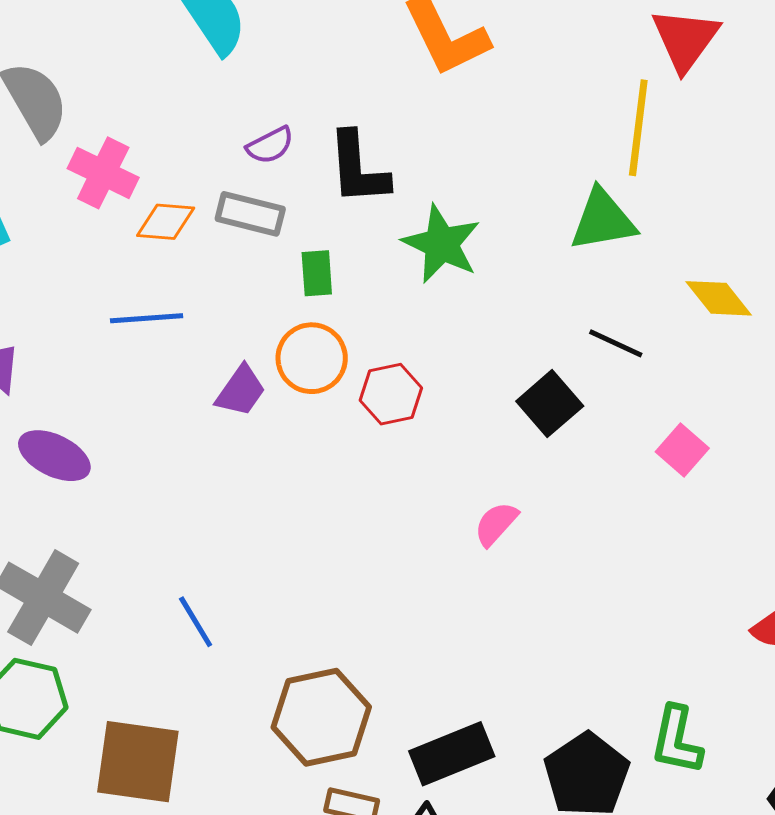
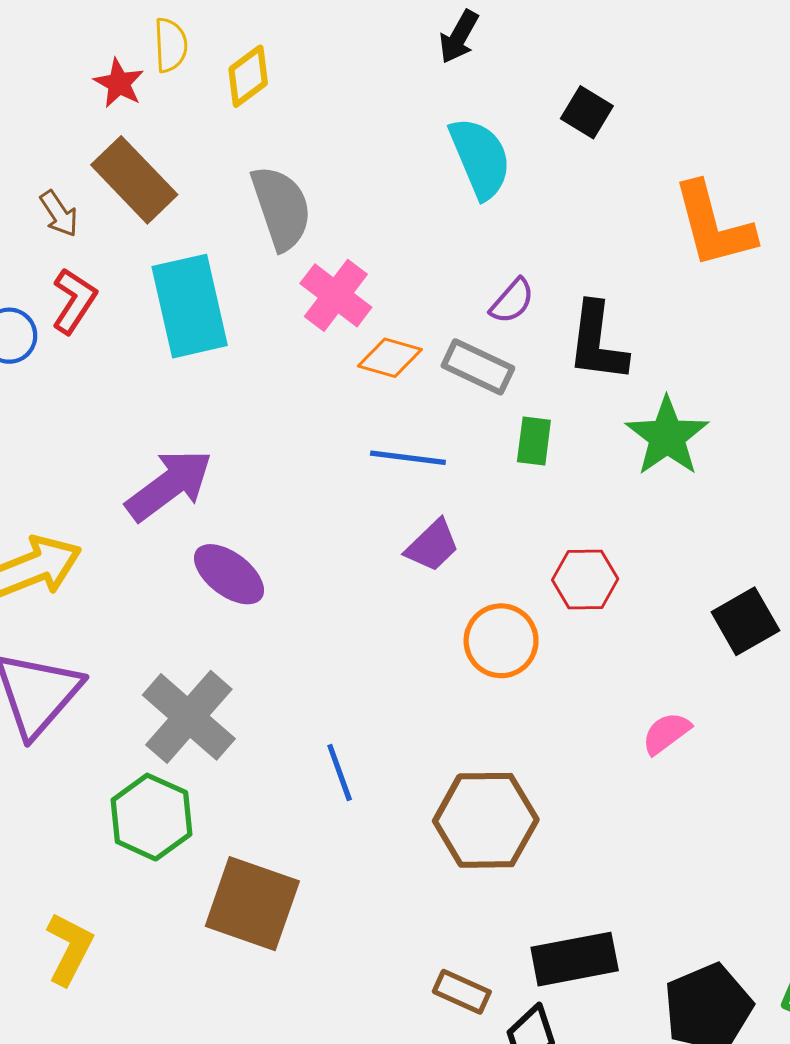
purple semicircle: (270, 145) -> (512, 301), turned -33
blue line: (147, 318) -> (408, 458), moved
orange circle: (312, 358) -> (501, 641), moved
brown hexagon: (321, 717) -> (486, 820), moved

